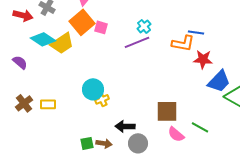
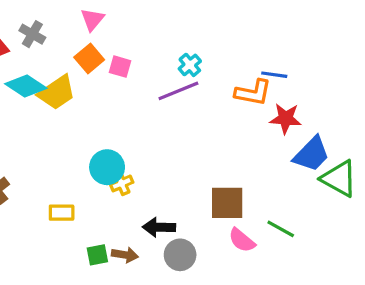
orange square: (82, 22) -> (89, 58), size x0.7
yellow rectangle: (48, 104) -> (62, 213), moved

